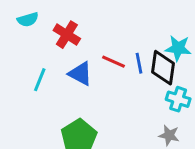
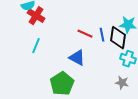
red cross: (67, 35) -> (36, 16), moved
blue triangle: (80, 74) -> (77, 58), moved

